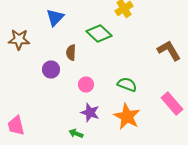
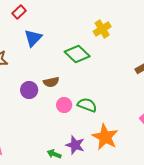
brown semicircle: (71, 52) -> (51, 82), moved, turned -105
green semicircle: (127, 84) -> (87, 105), moved
purple star: (90, 112) -> (75, 145), moved

